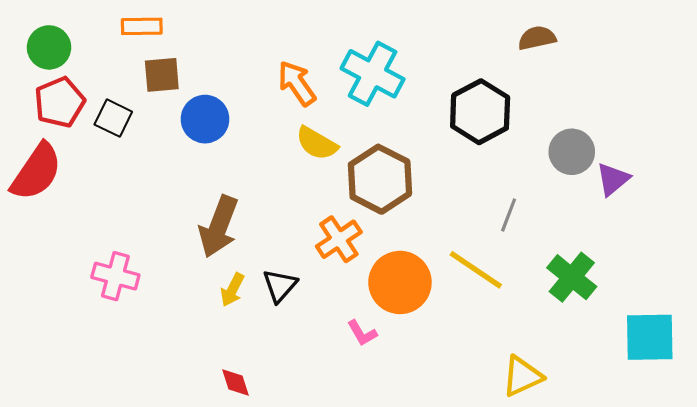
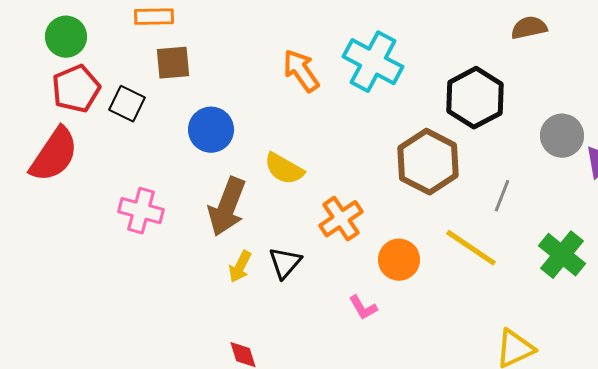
blue circle: (205, 119) -> (211, 130), moved
yellow semicircle: (317, 143) -> (284, 169), moved
brown hexagon: (380, 179) -> (428, 162), moved
pink cross: (115, 276) -> (141, 211), moved
orange circle: (400, 282) -> (399, 260), size x0.7

